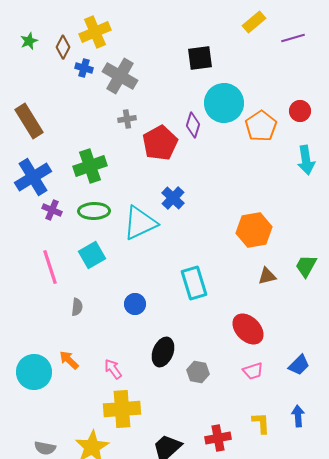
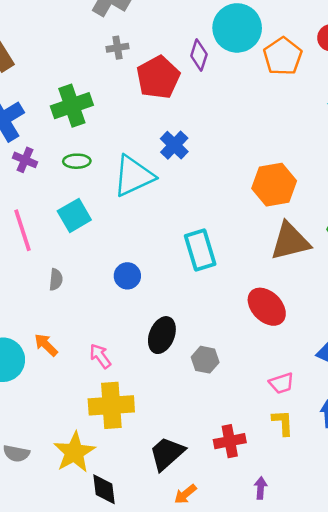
green ellipse: (94, 211) -> (77, 161), size x0.7
brown triangle: (267, 276) -> (290, 241), size x1.8
pink trapezoid: (253, 371) -> (282, 383), moved

